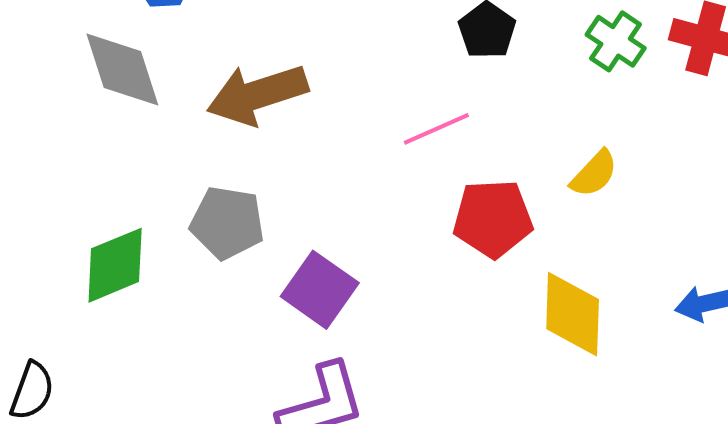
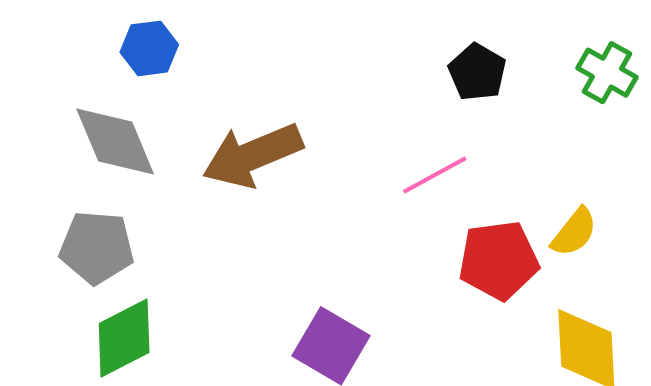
yellow semicircle: (594, 174) -> (574, 232), moved
gray pentagon: (227, 223) -> (97, 247), moved

